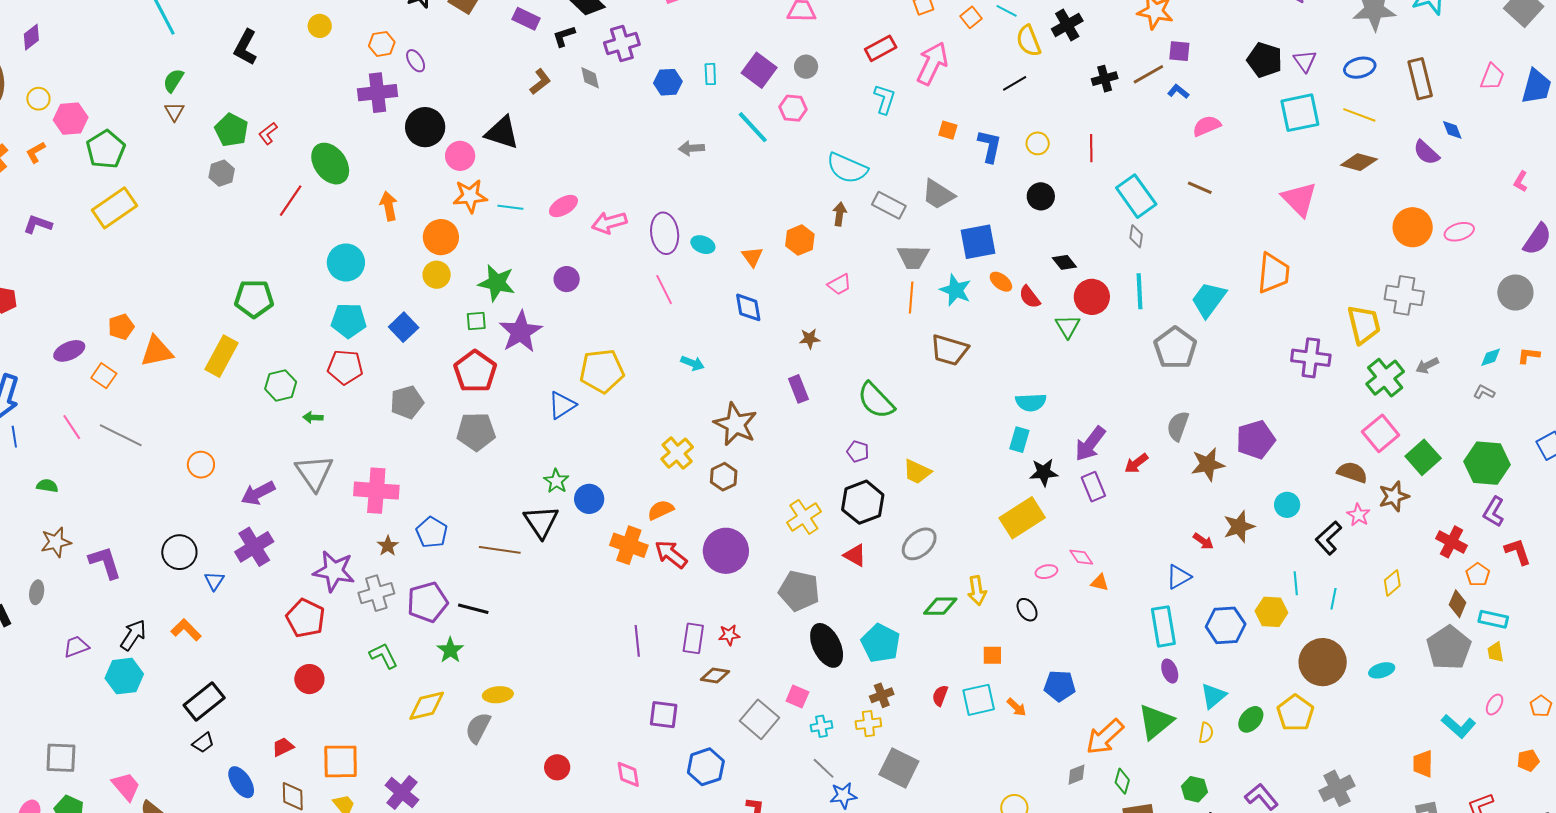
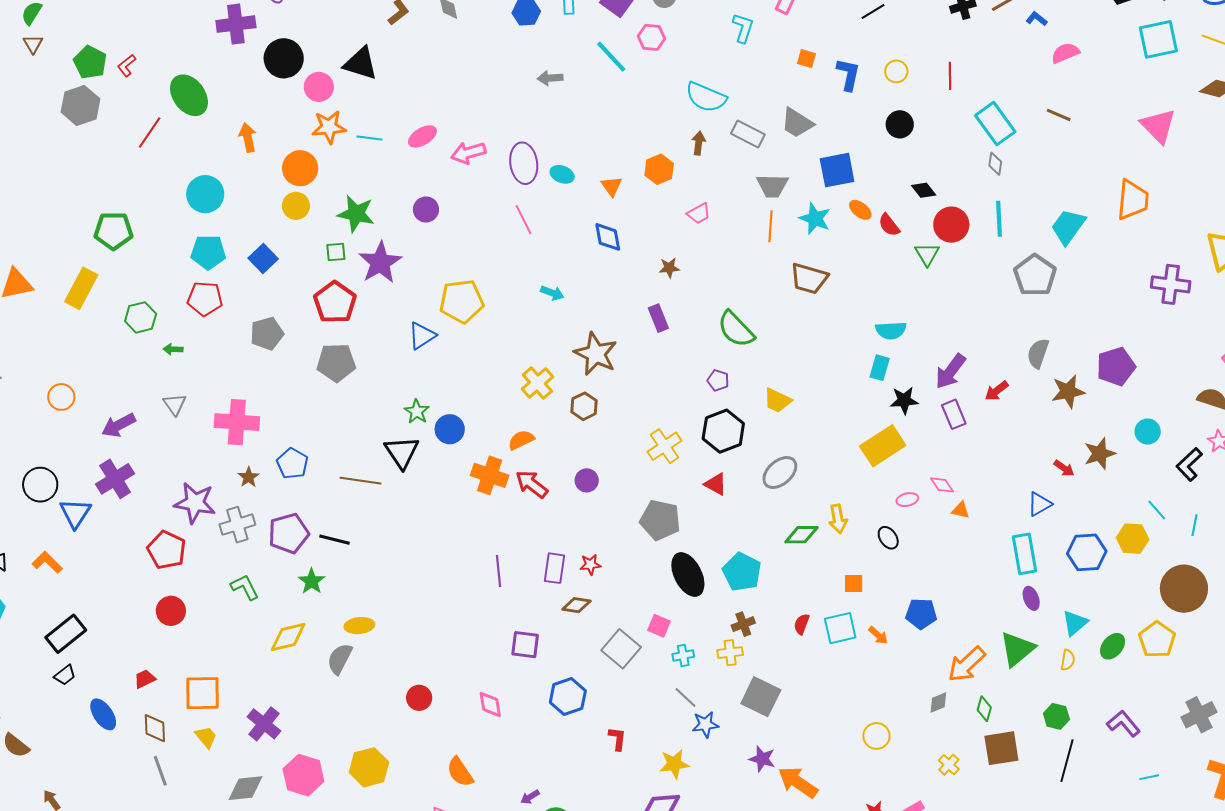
gray hexagon: (222, 173) -> (80, 105), size x1.5
gray triangle: (314, 473) -> (175, 404), size x0.6
purple circle: (726, 551) -> (587, 480), size x0.5
blue triangle: (214, 581) -> (75, 513), size x1.6
cyan line: (1296, 583) -> (1157, 510), turned -35

